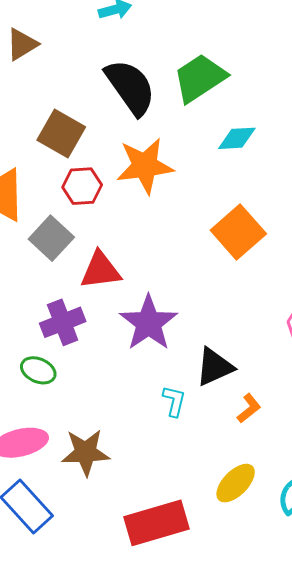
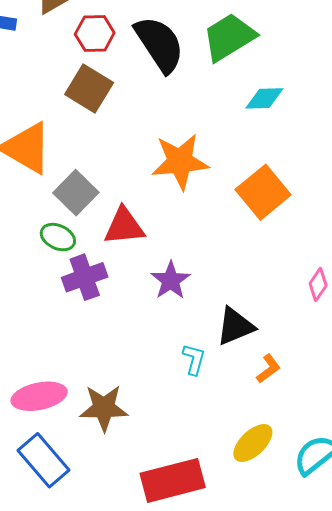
orange star: (145, 166) -> (180, 162), moved
red hexagon: (82, 186) -> (95, 33), moved
purple star: (149, 323) -> (171, 280), size x0.7
green ellipse: (38, 370) -> (58, 237), moved

